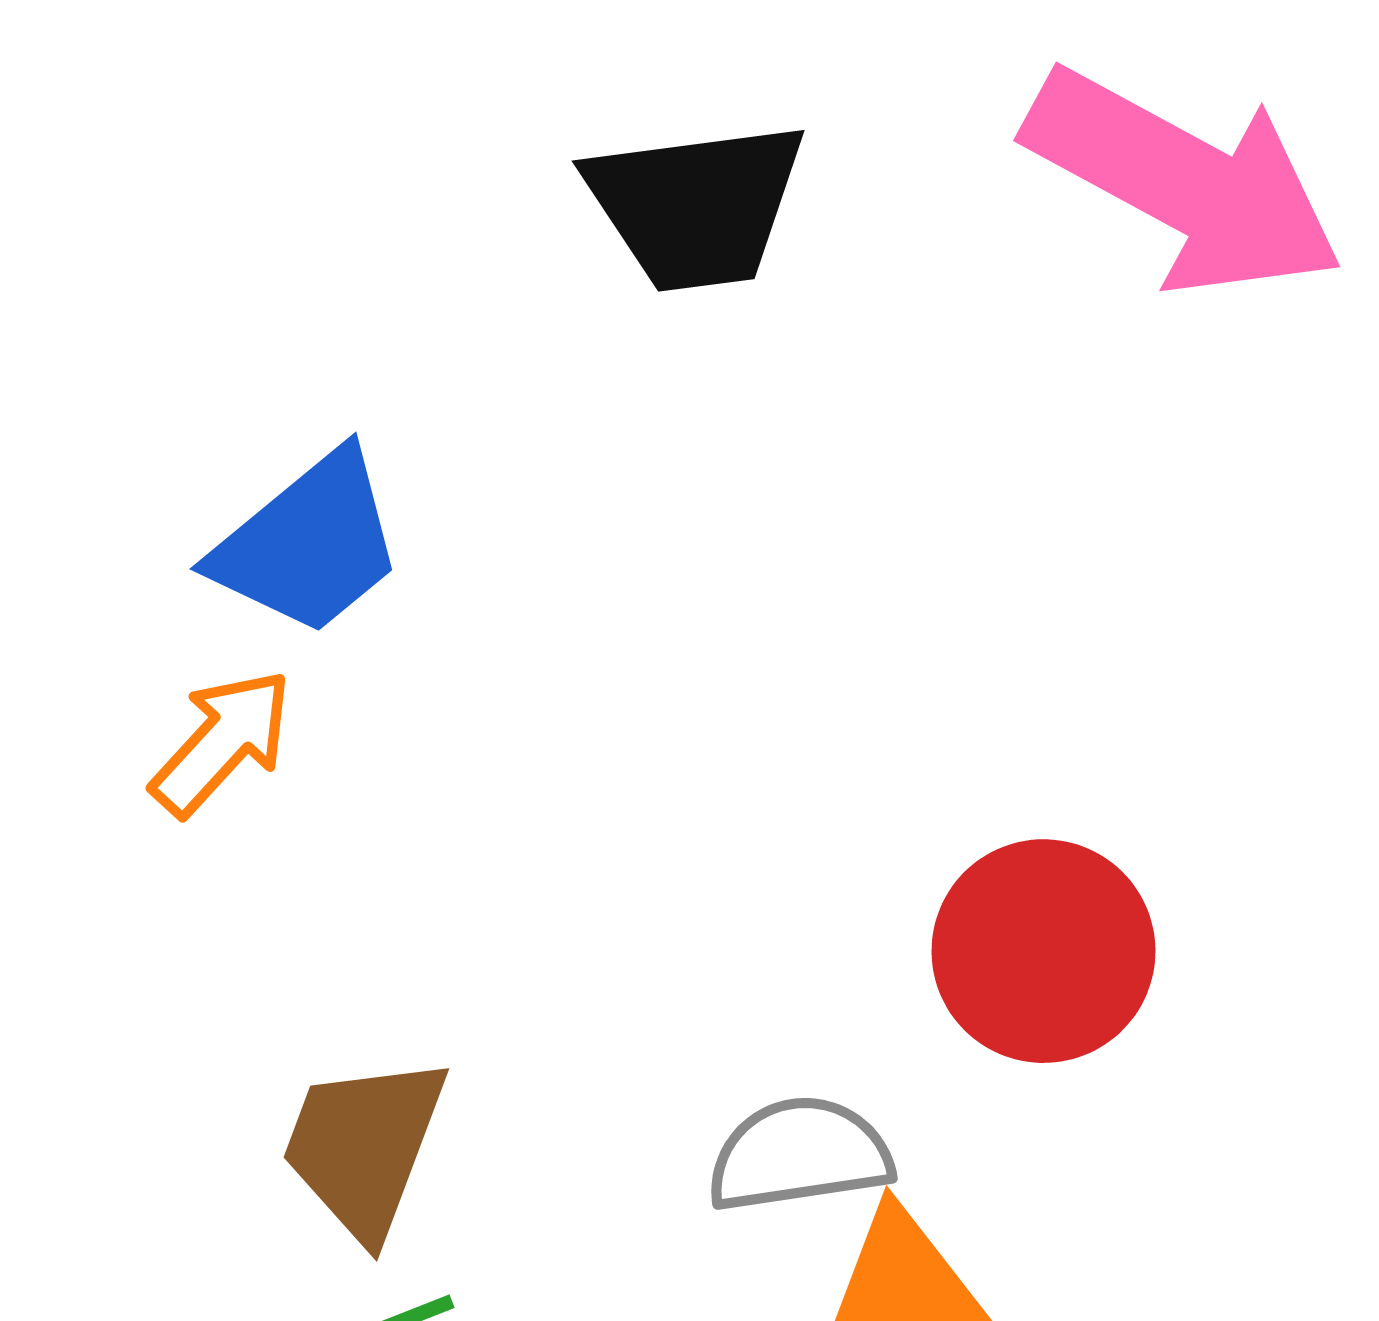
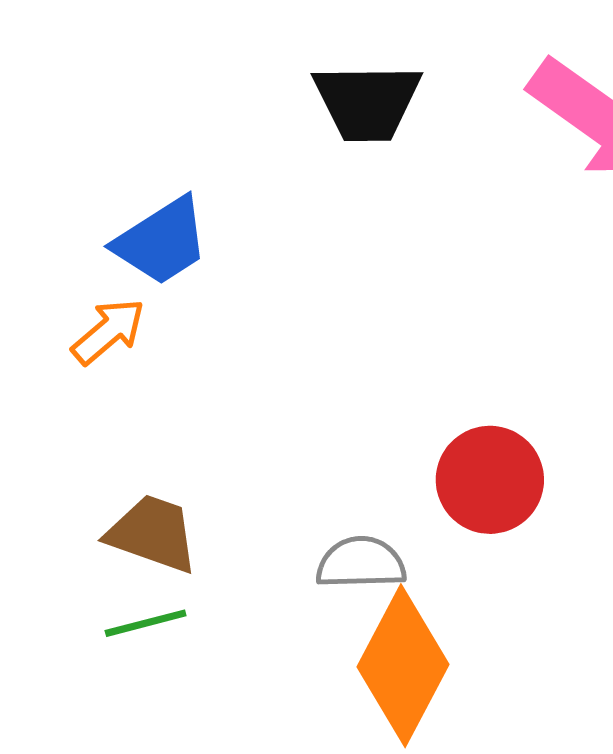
brown trapezoid: (364, 1147) -> (153, 534), turned 82

